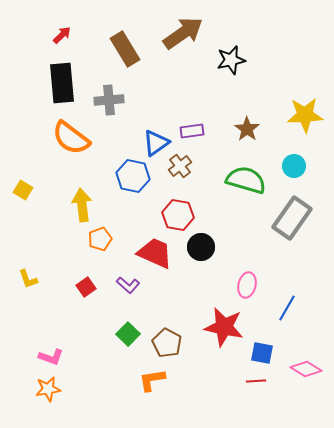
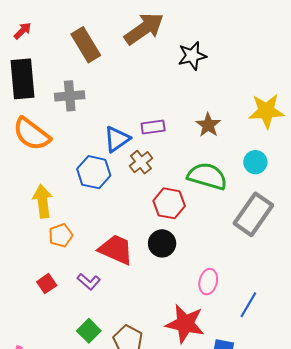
red hexagon: (178, 215) -> (169, 203), moved

